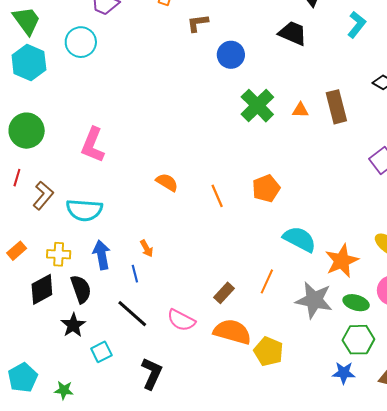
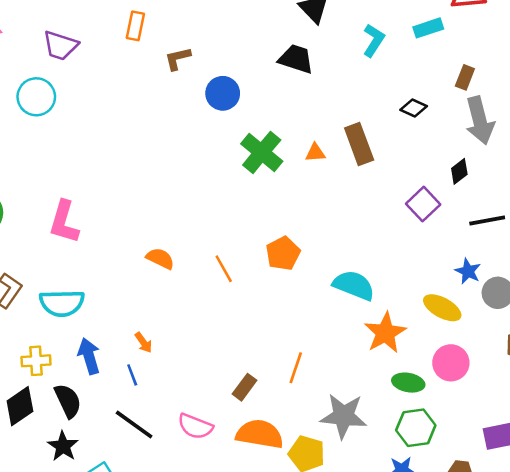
cyan semicircle: (300, 239) -> (354, 285), moved
gray star: (314, 300) -> (344, 416), moved

